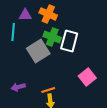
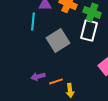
green cross: (52, 37) -> (92, 12), moved
orange line: (48, 90) -> (56, 81), moved

